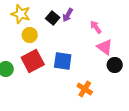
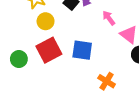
pink arrow: (96, 27) -> (109, 18), moved

